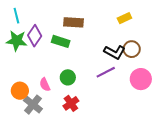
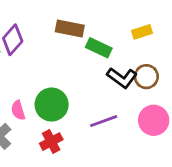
green rectangle: (61, 41) -> (99, 48), moved
purple line: (106, 72) -> (104, 121), moved
green circle: (68, 77) -> (52, 105), size x1.5

